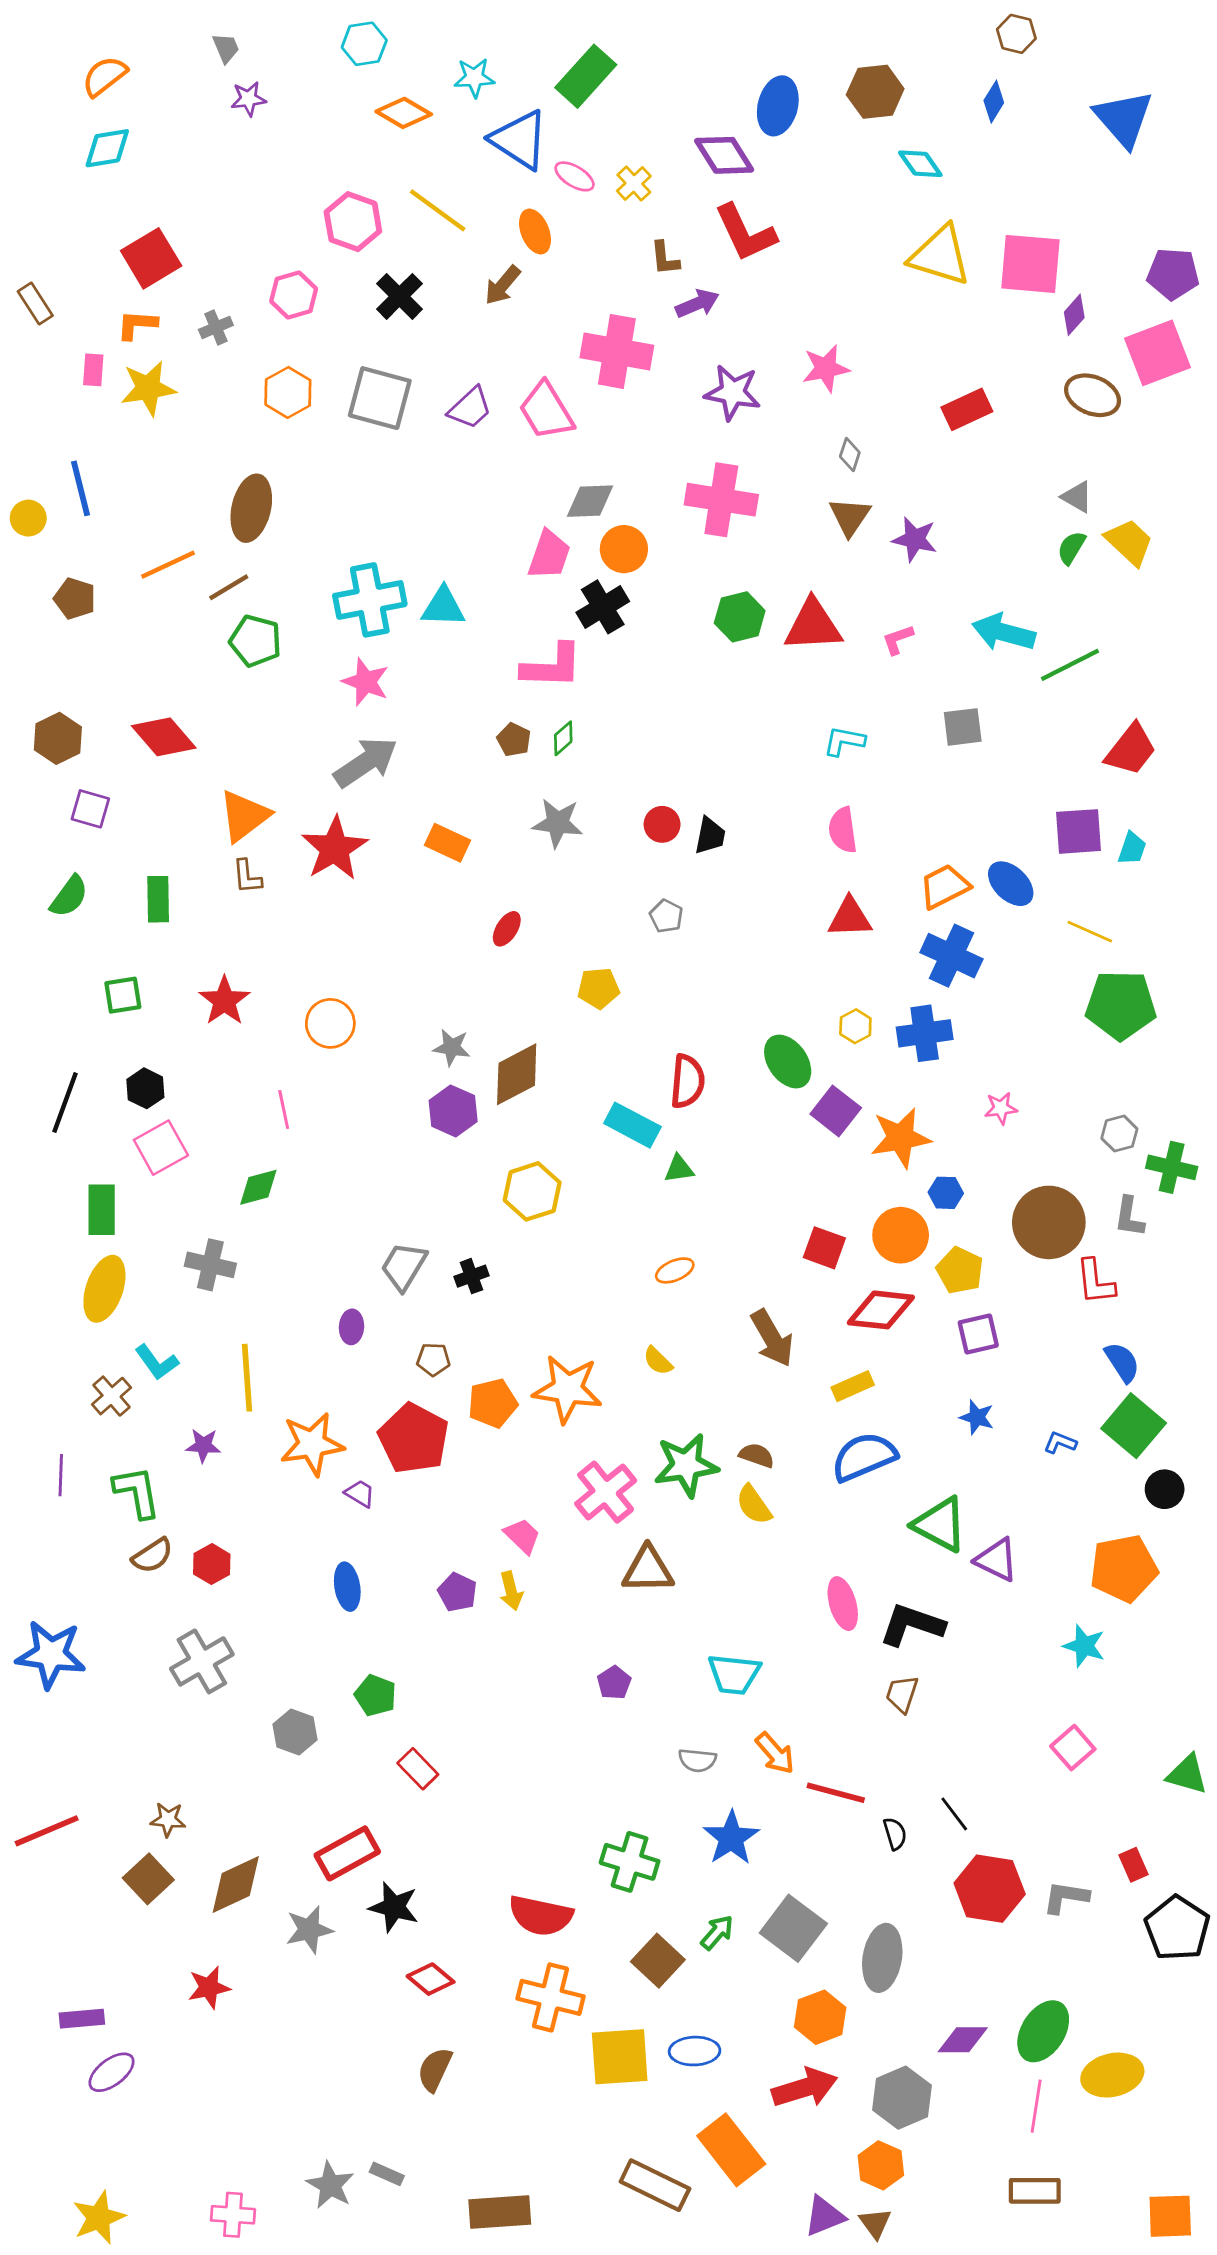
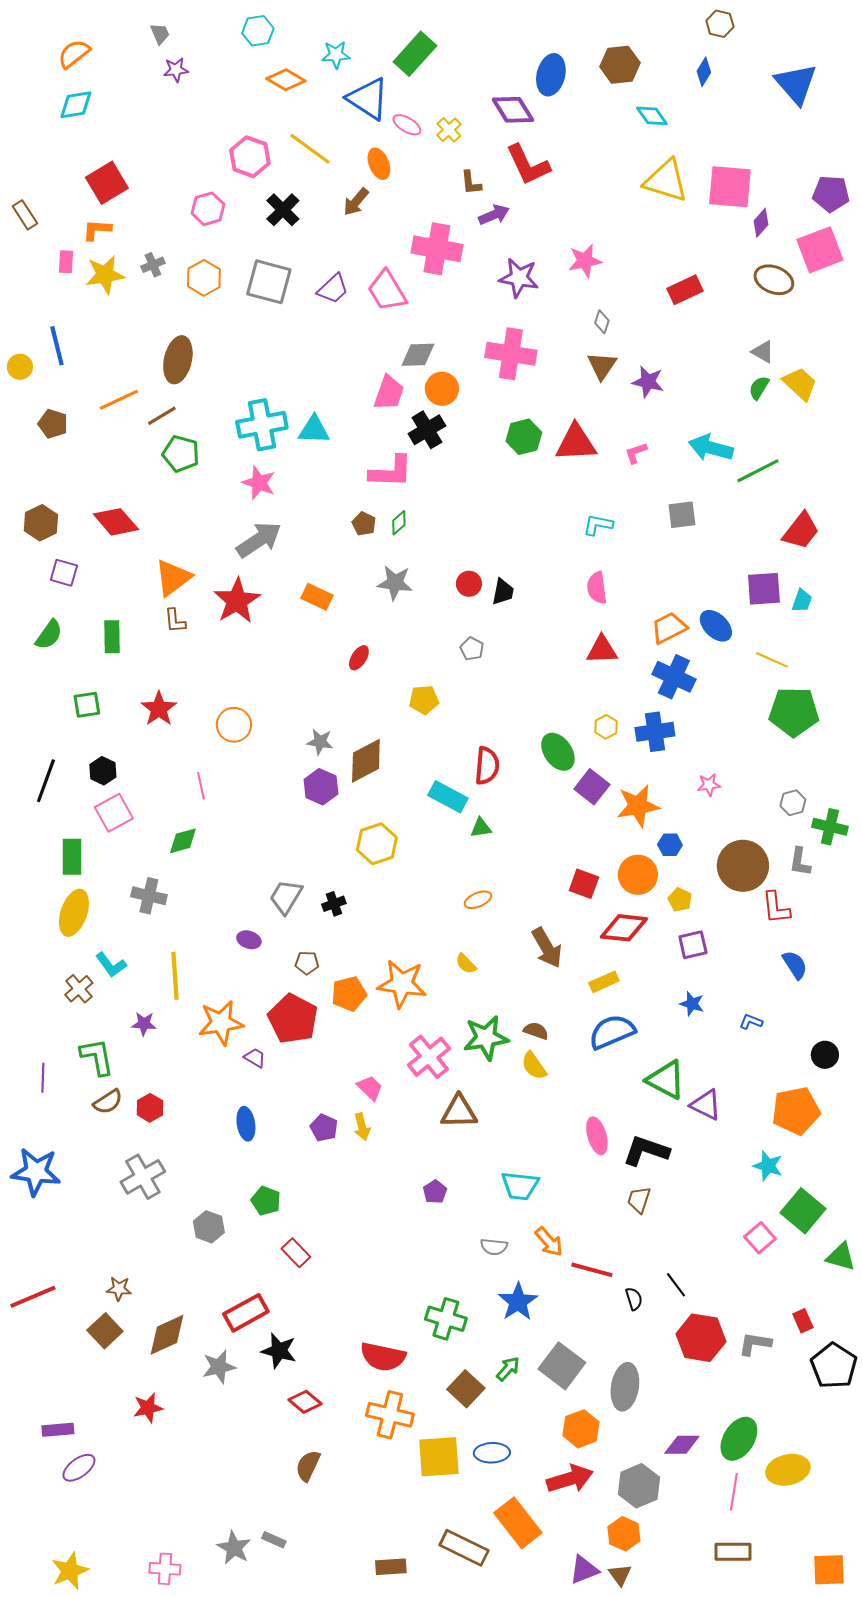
gray cross: (216, 327) -> (153, 265), moved
yellow pentagon: (960, 1270) -> (680, 900), size x0.7
purple ellipse: (351, 1327) -> (249, 940), turned -75
green square: (1134, 1426) -> (803, 1211), moved
purple line: (61, 1475) -> (43, 1078), moved
brown rectangle: (500, 2212) -> (391, 1567), moved, size x0.7

